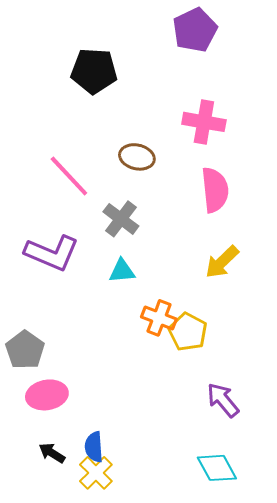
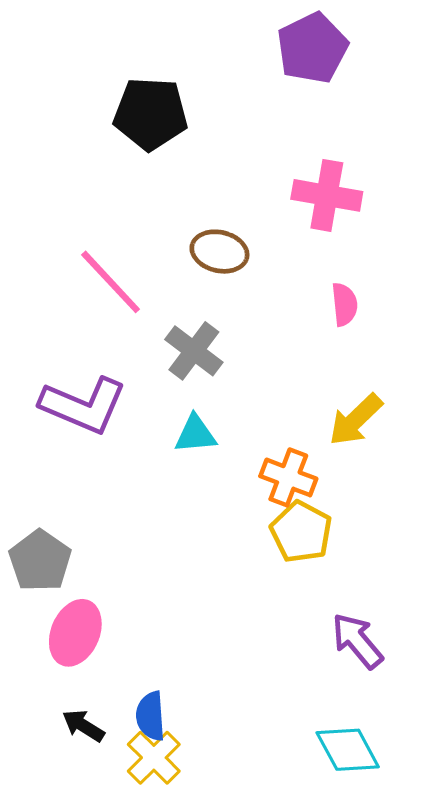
pink semicircle: (215, 190) -> (344, 304), size x0.6
orange cross: (159, 318) -> (288, 477), moved
pink ellipse: (47, 395) -> (75, 633), turned -57

